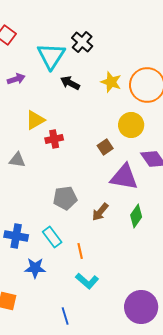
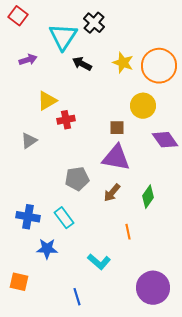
brown square: (105, 147) -> (117, 128), turned 35
gray triangle: (17, 160) -> (29, 141), turned -42
purple triangle: (124, 177) -> (116, 158), moved
orange line: (80, 251) -> (128, 232), moved

